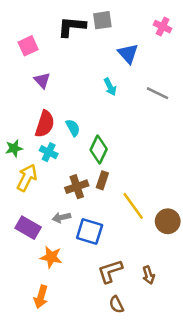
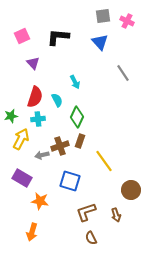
gray square: (102, 20) -> (103, 16), moved
black L-shape: (72, 27) -> (58, 37), moved
cyan arrow: (110, 87) -> (75, 82), moved
gray line: (157, 93) -> (123, 73), turned 30
cyan cross: (49, 152) -> (38, 119), turned -32
gray arrow: (61, 217) -> (42, 155), moved
brown circle: (168, 221) -> (131, 190), moved

